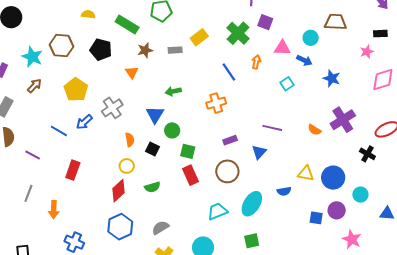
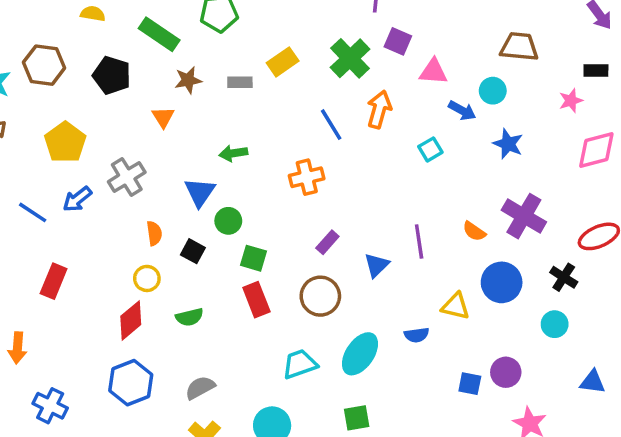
cyan circle: (311, 38) -> (493, 91), moved
pink triangle: (282, 48) -> (433, 72), moved
orange arrow: (256, 62) -> (379, 109), size x1.5
purple cross: (343, 120) -> (524, 216), turned -30
purple line: (272, 128) -> (419, 241), moved, turned 66
purple rectangle: (230, 140) -> (327, 242), turned -32
blue circle: (333, 178) -> (502, 282), moved
cyan circle: (360, 195) -> (555, 324), moved

